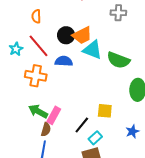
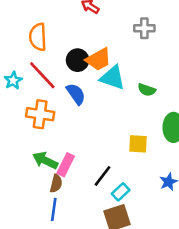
orange semicircle: (36, 16) -> (38, 37), size x1.5
green semicircle: (118, 60) -> (147, 90), size x0.6
blue semicircle: (64, 61) -> (76, 94), turned 54
yellow square: (105, 111) -> (138, 144), moved

